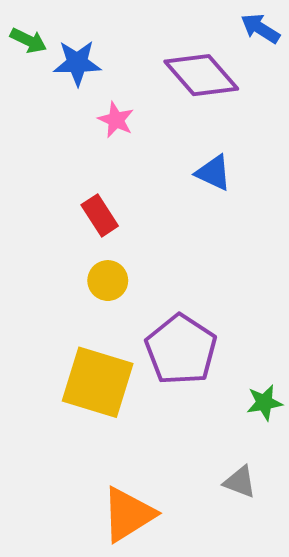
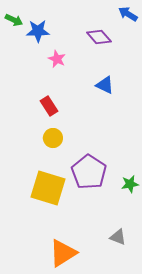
purple diamond: (201, 75) -> (99, 37), size x0.7
green star: (264, 403) -> (130, 184), moved

